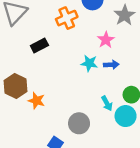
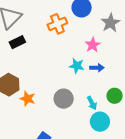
black rectangle: (39, 46) -> (17, 42), moved
cyan circle: (126, 116) -> (100, 122), moved
gray circle: (79, 123) -> (64, 99), moved

